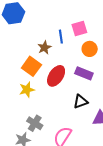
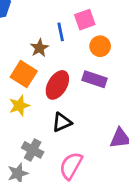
black triangle: (81, 102) -> (62, 122), moved

